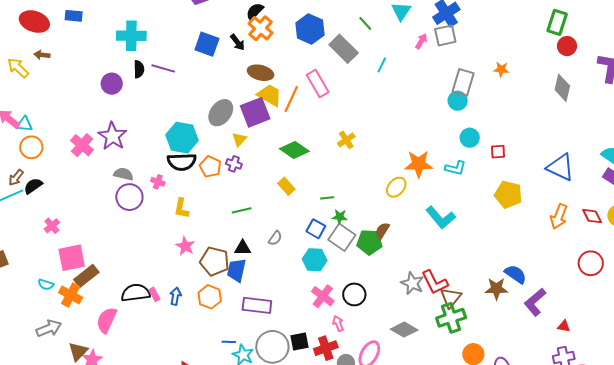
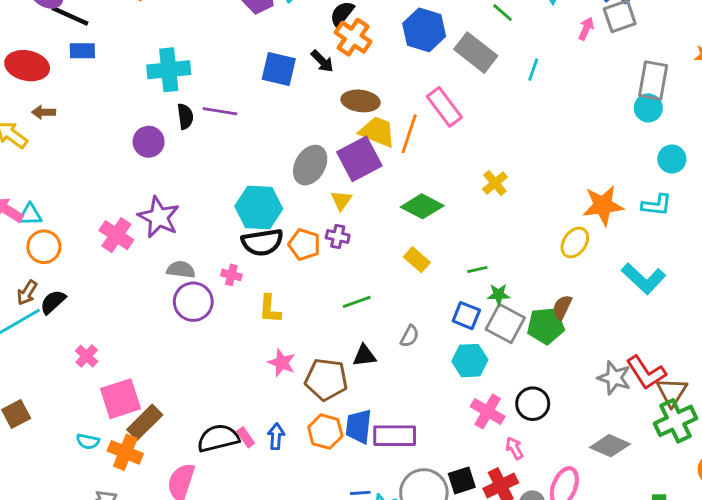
blue trapezoid: (237, 270) -> (359, 426), moved

